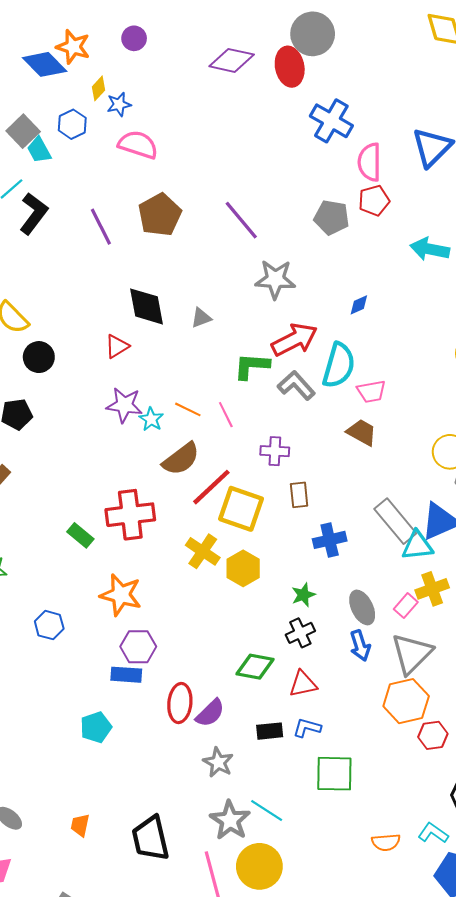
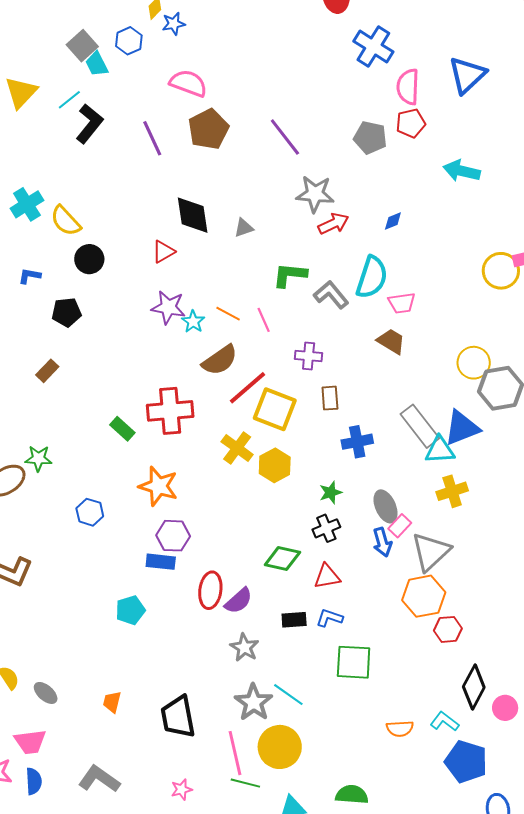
pink semicircle: (138, 145) -> (188, 83), moved
red arrow: (294, 340) -> (333, 224), moved, size x0.7
pink rectangle: (406, 606) -> (400, 526), moved

